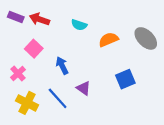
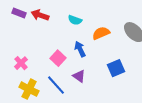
pink square: (34, 49) -> (58, 58), moved
blue arrow: (62, 66) -> (80, 49), moved

